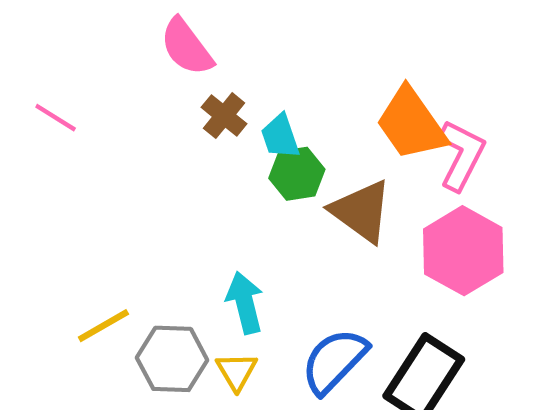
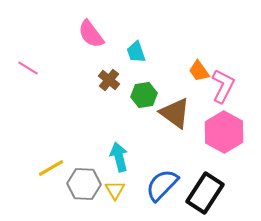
brown cross: (224, 116) -> (109, 80), moved
orange trapezoid: (411, 124) -> (199, 71), size x0.6
cyan trapezoid: (280, 136) -> (136, 52), moved

